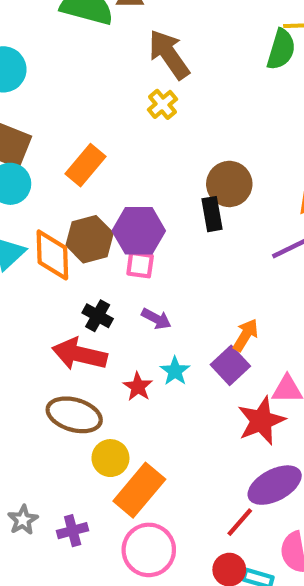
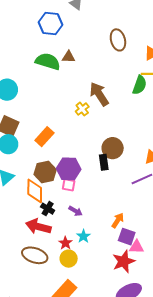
brown arrow: (169, 54) -> (99, 94), moved
orange diamond: (52, 255) -> (35, 191), moved
purple square: (230, 365) -> (127, 237), moved, turned -30
yellow circle: (110, 458) -> (69, 259), moved

